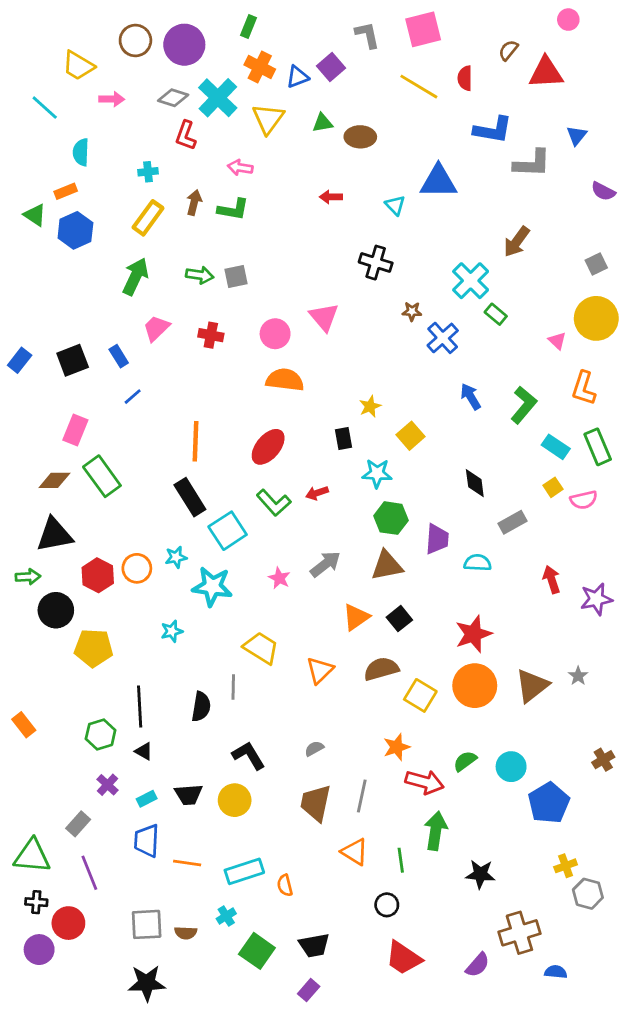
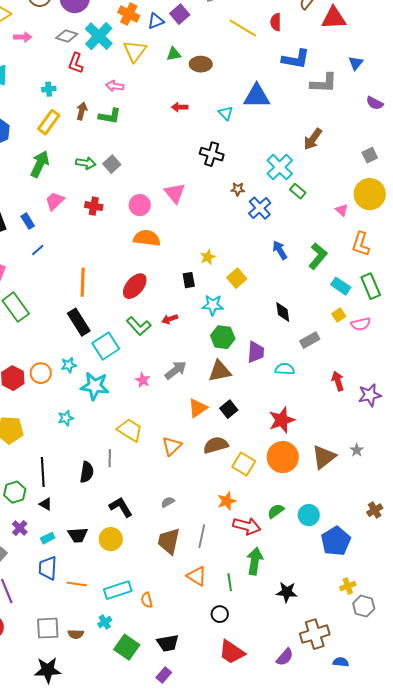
gray square: (236, 276) -> (112, 164), turned -30

